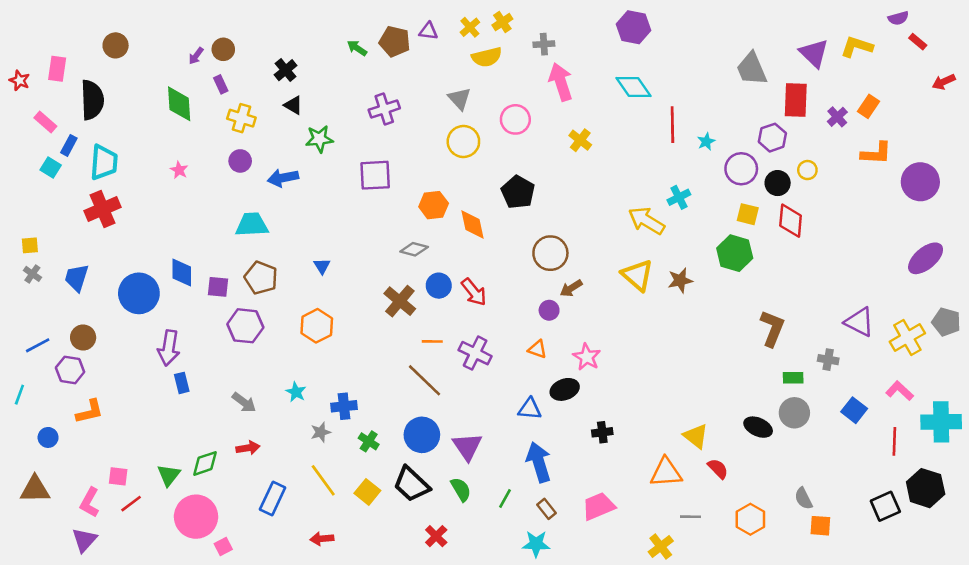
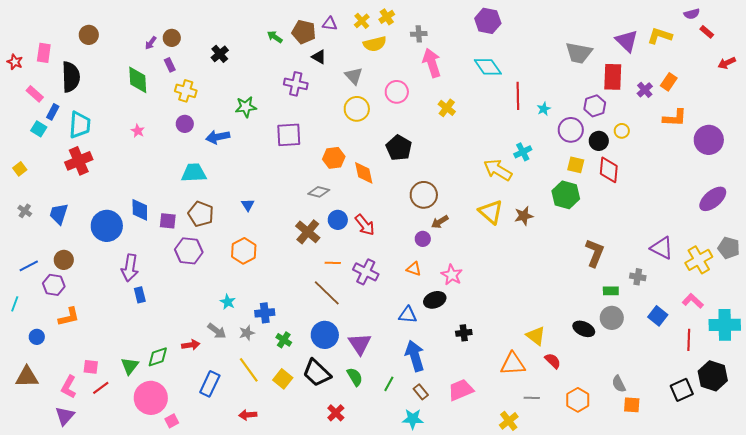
gray trapezoid: (752, 69) -> (579, 53), turned -56
black triangle: (293, 105) -> (319, 57), moved
purple cross: (384, 109) -> (296, 84), turned 30
yellow square: (30, 245) -> (20, 169), moved, turned -32
gray arrow: (244, 402) -> (217, 331), moved

